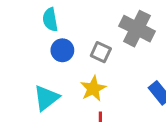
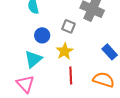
blue circle: (62, 50) -> (42, 35), moved

